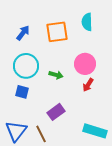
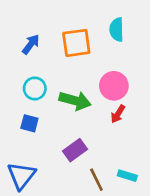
cyan circle: (26, 66) -> (35, 88), size x0.7
green arrow: (56, 75) -> (75, 101), size x1.6
cyan rectangle: (95, 131) -> (127, 176), size x0.6
brown line: (41, 134) -> (96, 180), moved

